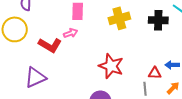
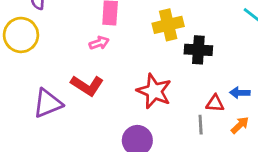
black cross: (158, 20) -> (198, 50), moved
red L-shape: (50, 45) -> (87, 86), moved

